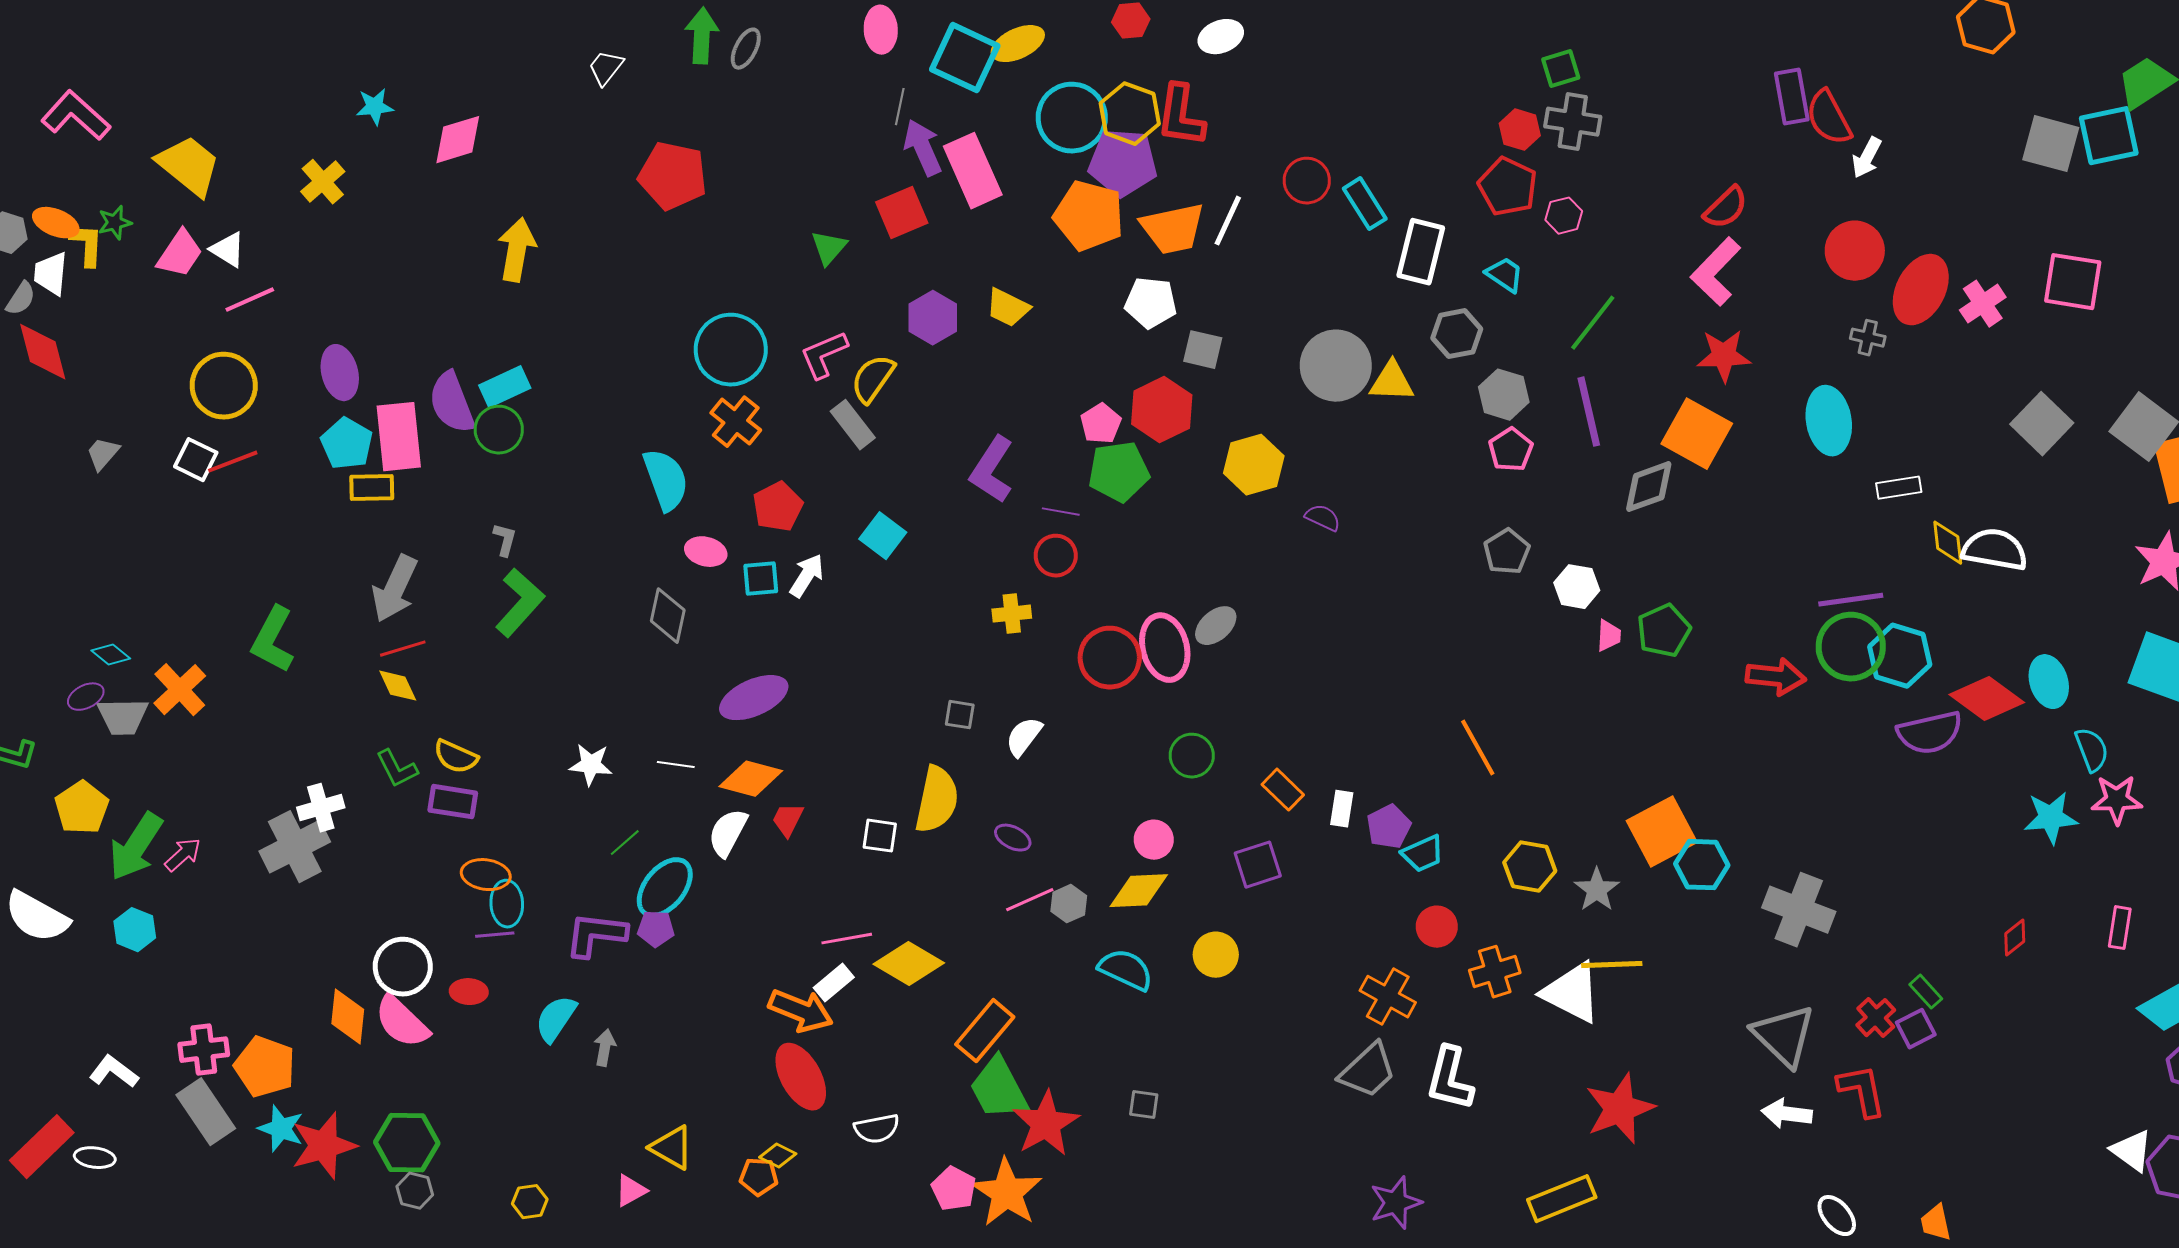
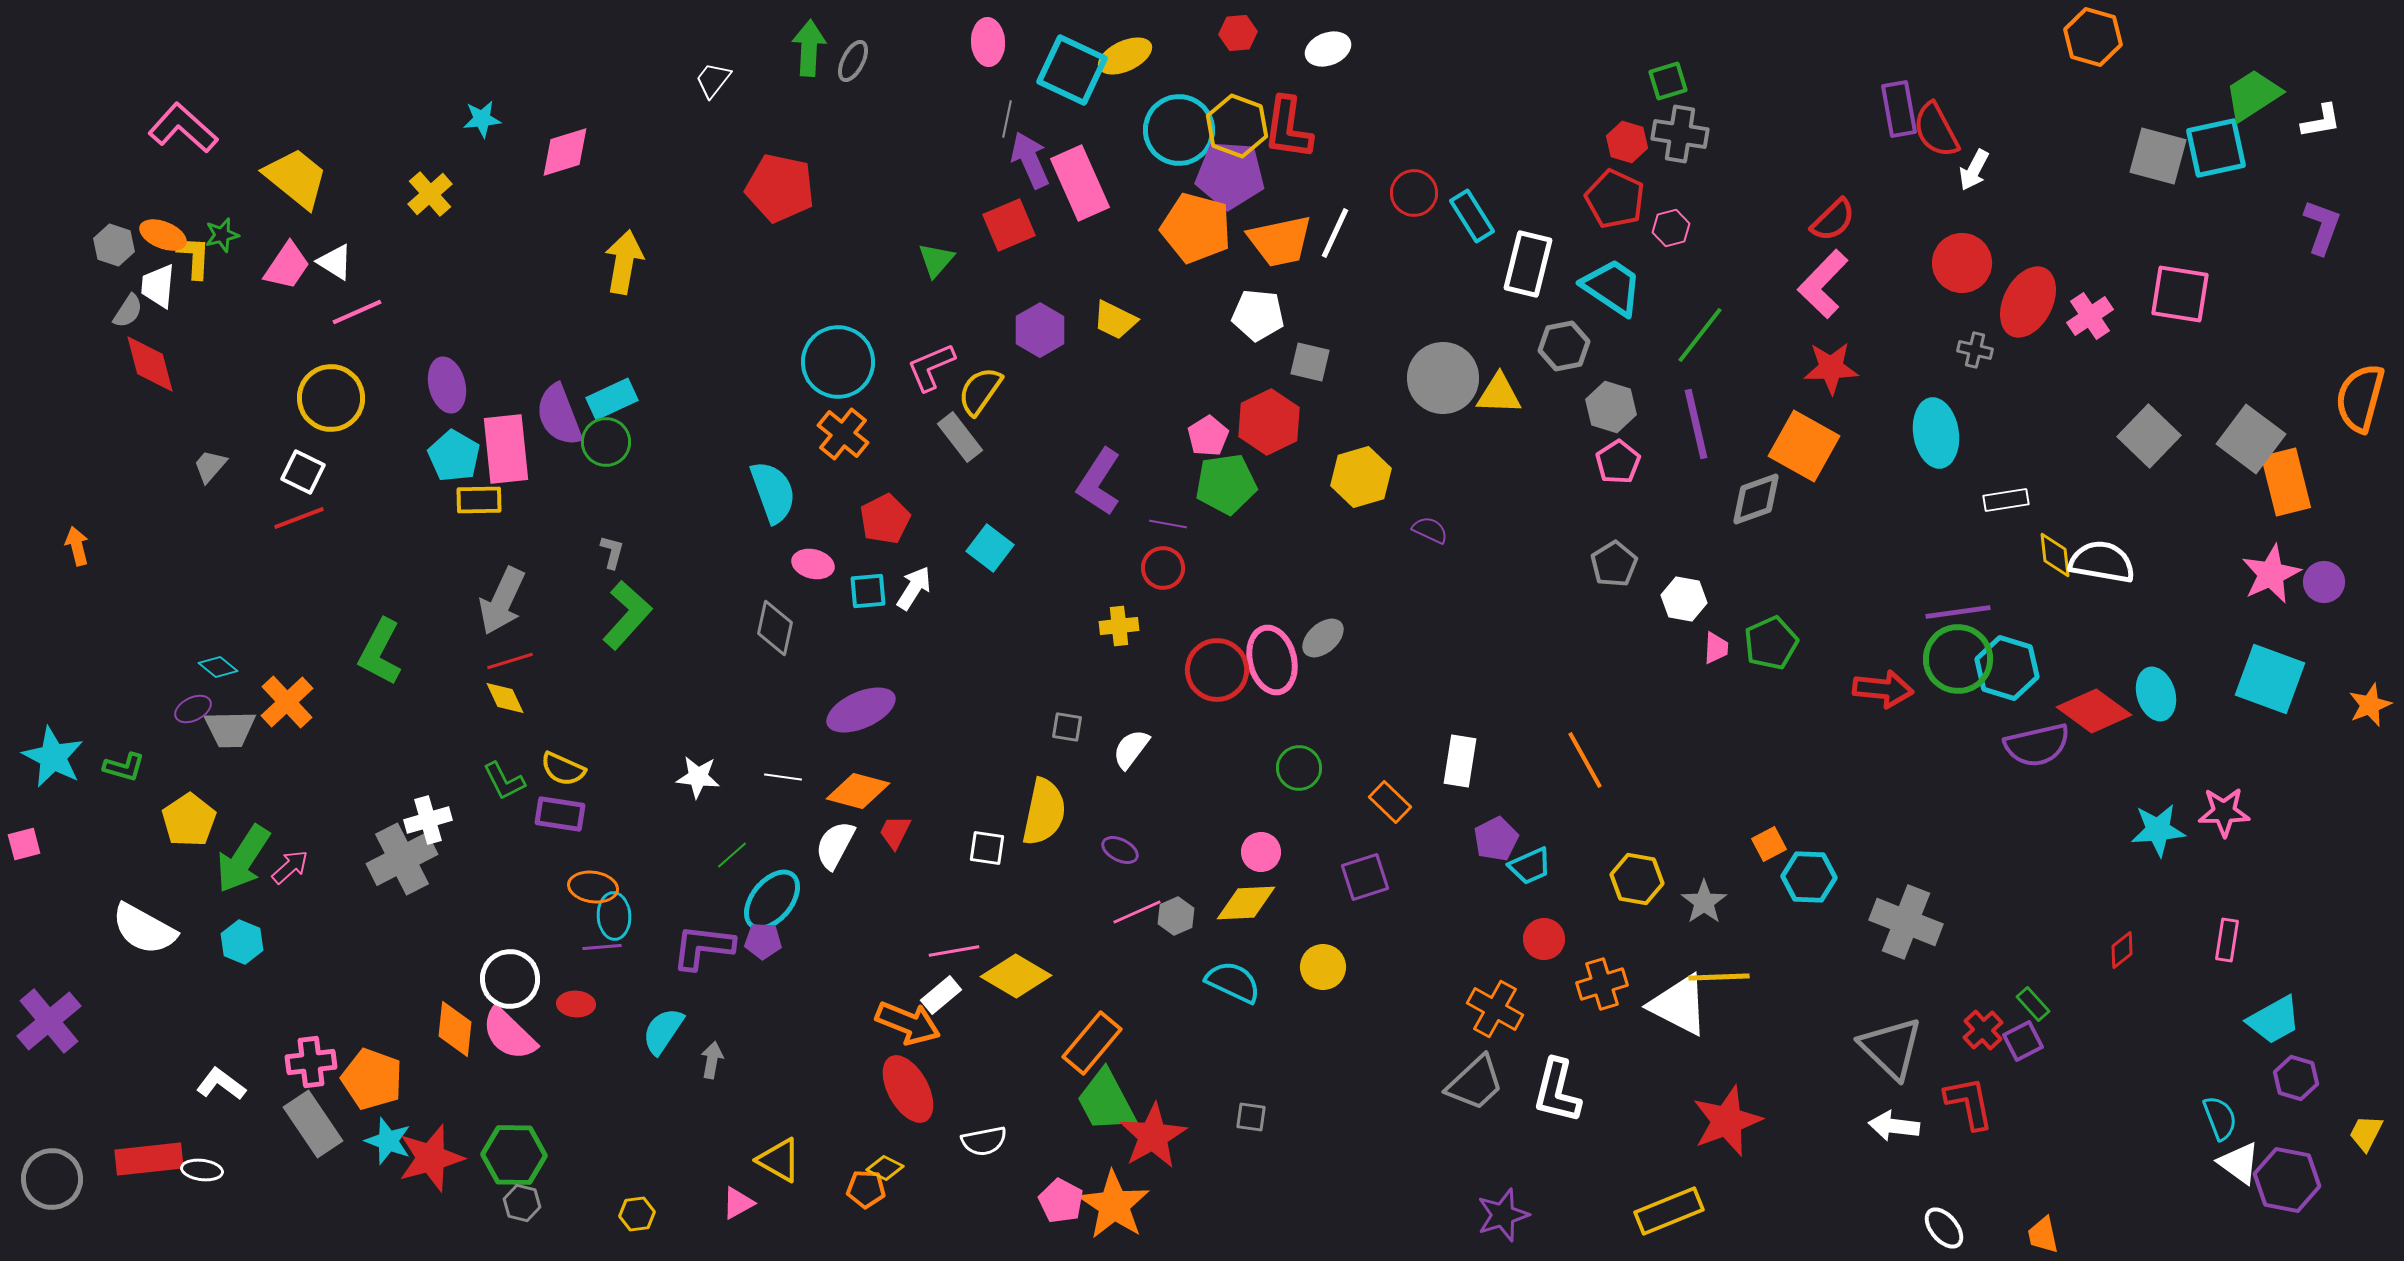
cyan trapezoid: (1505, 275) -> (1612, 287), size x1.6
red line: (233, 462) -> (299, 518), moved
cyan semicircle: (2092, 750) -> (2220, 1118), moved
white rectangle: (1342, 809) -> (1460, 761), moved, size x1.4
orange square: (1662, 832) -> (1769, 844), size x0.5
red rectangle: (42, 1147) -> (149, 1159), turned 38

